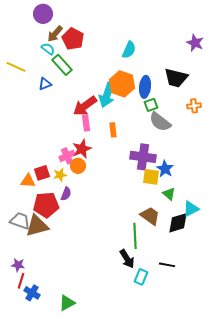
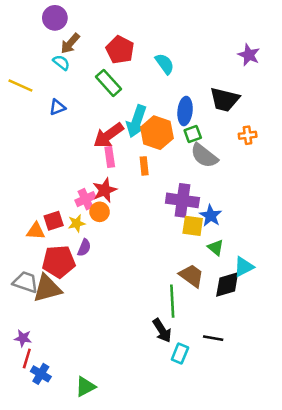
red pentagon: (73, 39) -> (120, 50), moved
cyan semicircle: (129, 50) -> (165, 64), turned -60
green rectangle: (62, 65) -> (108, 83), moved
orange hexagon: (122, 84) -> (157, 133), moved

